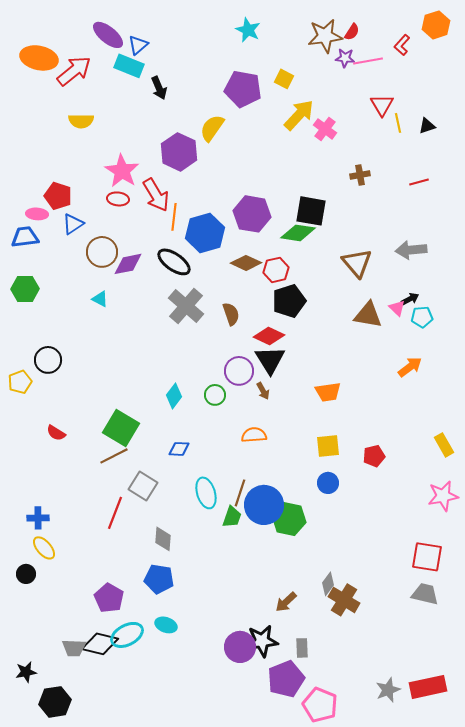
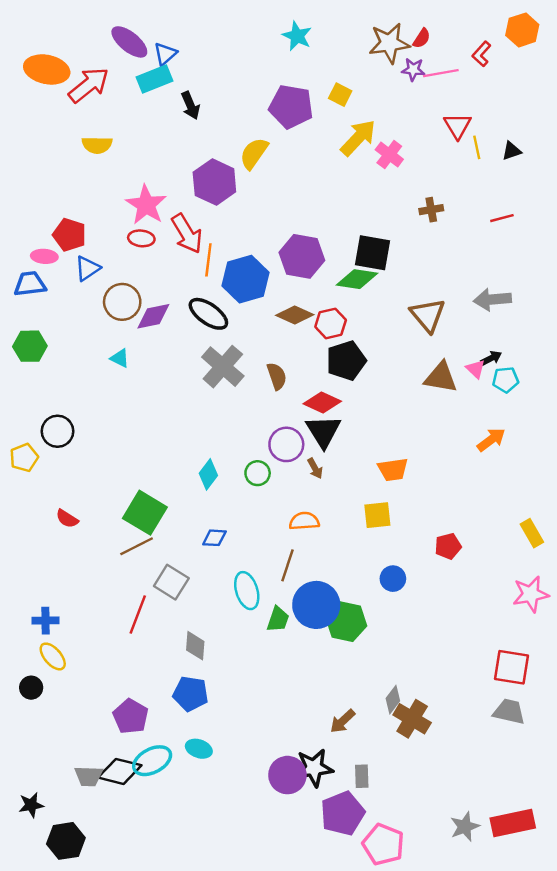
cyan rectangle: (129, 66) -> (155, 79), turned -44
yellow square: (328, 446) -> (377, 515), moved
brown line: (240, 493) -> (287, 565), moved

